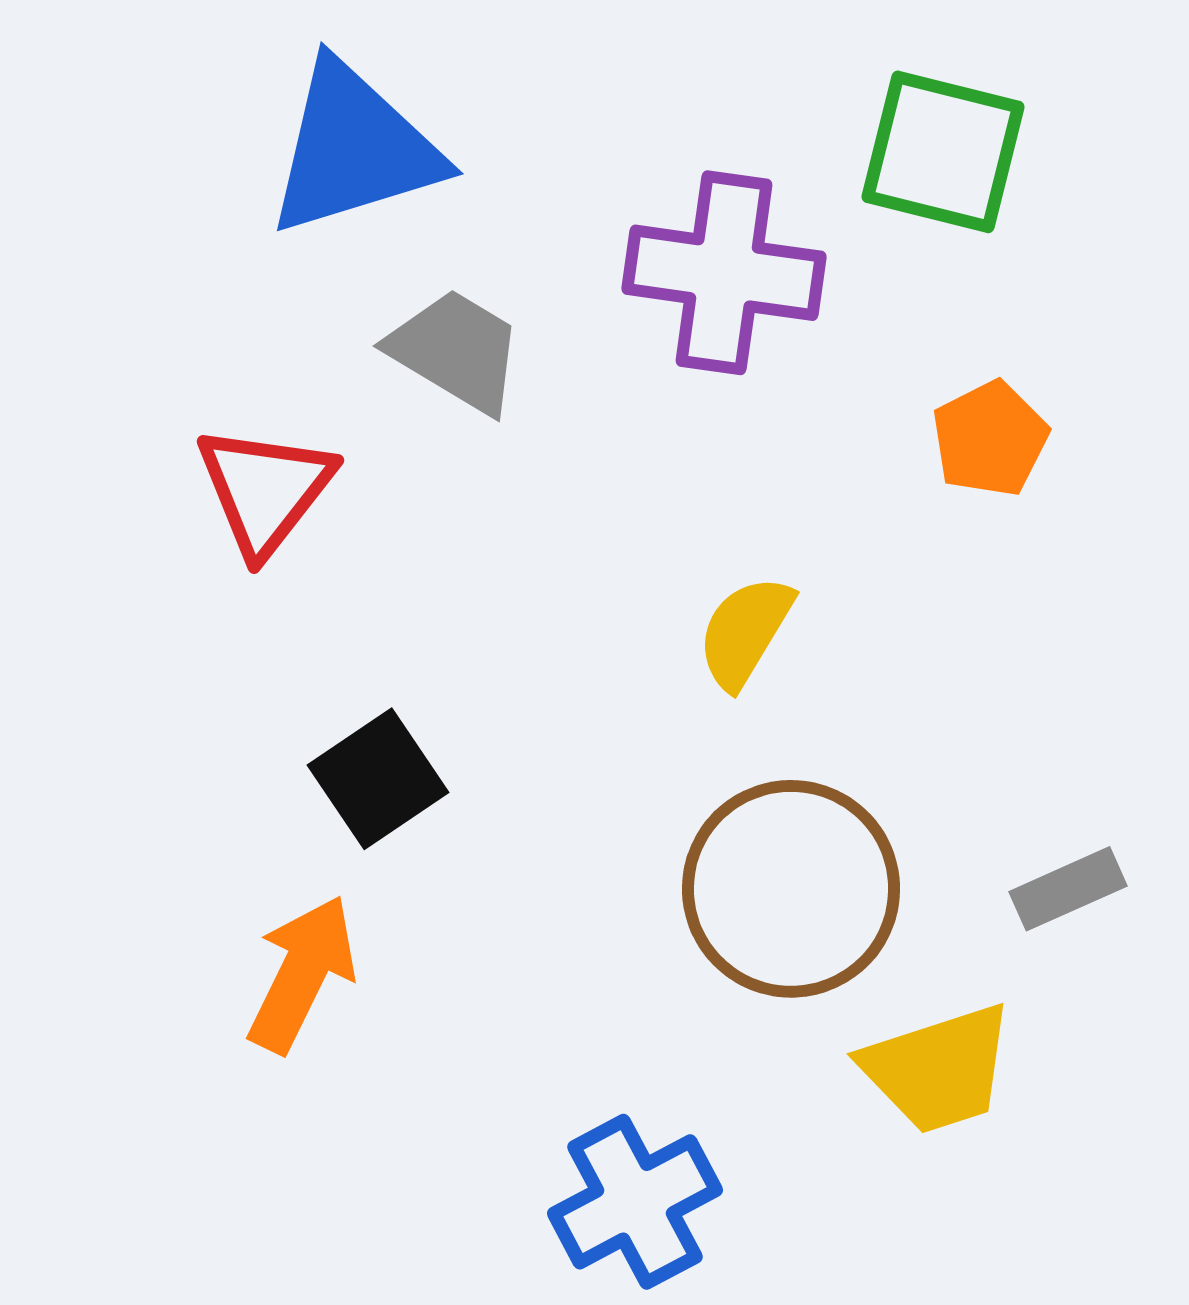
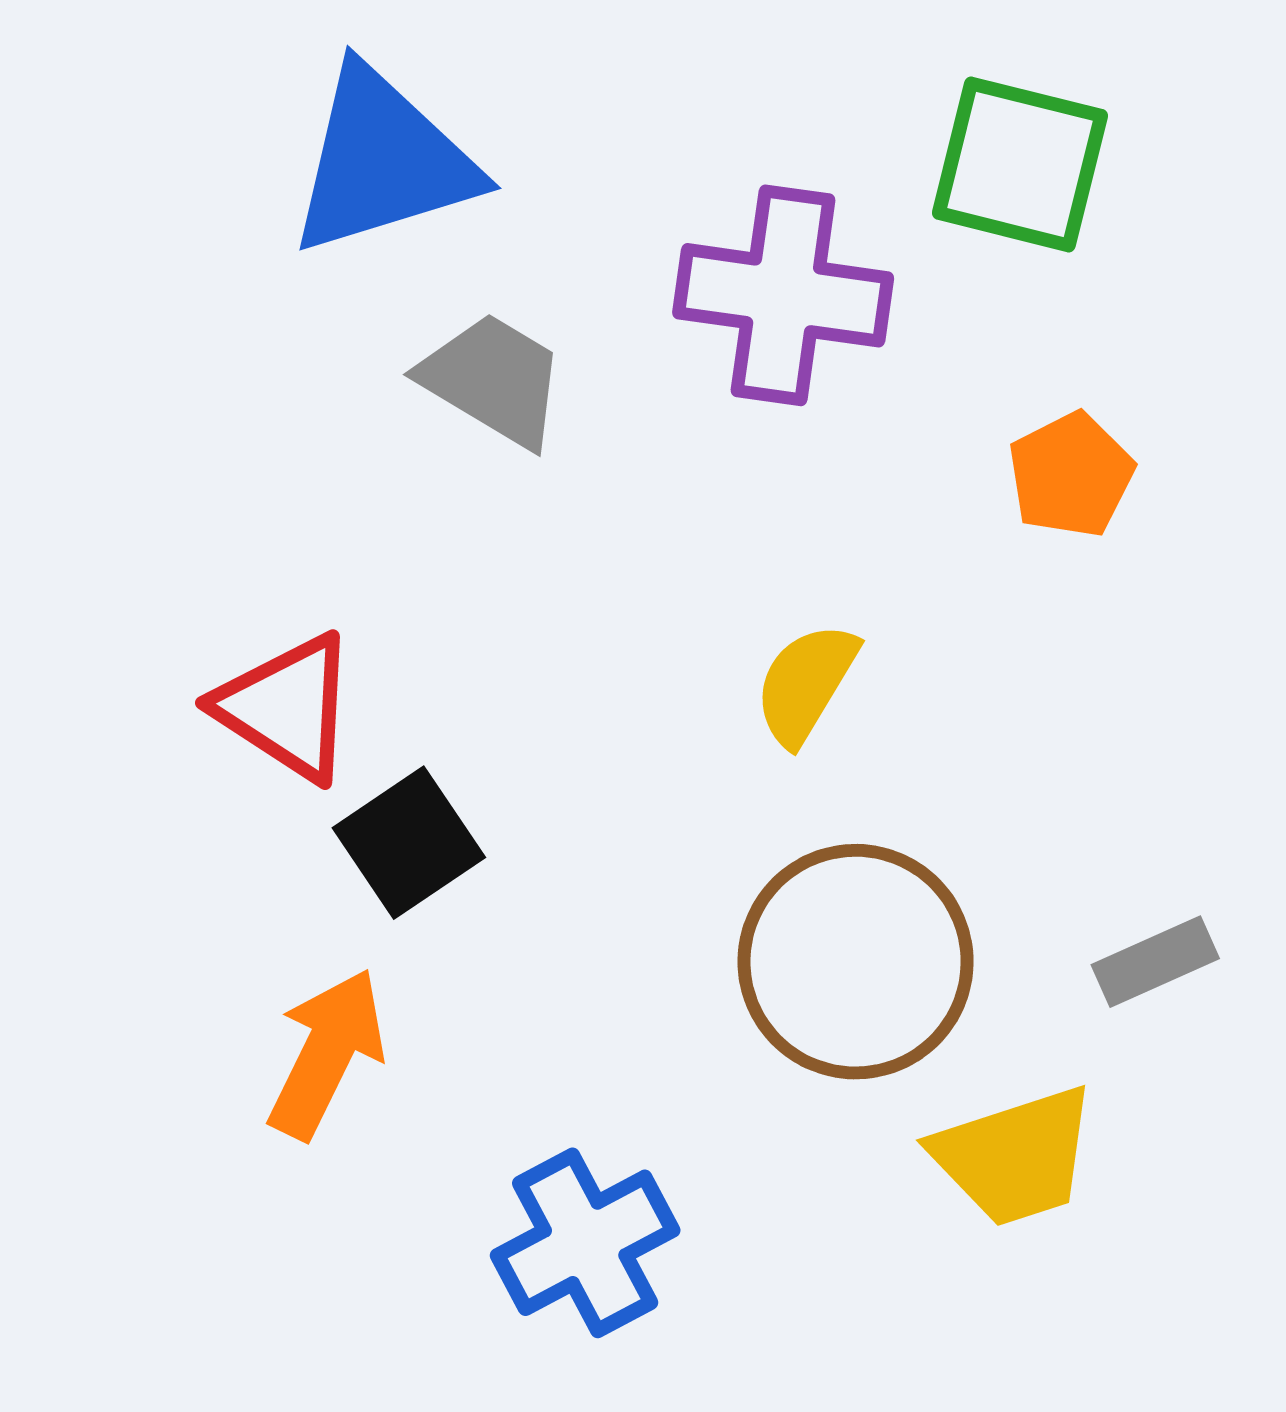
red triangle: (265, 490) -> (287, 707), moved, turned -35
blue cross: (635, 1202) -> (585, 1243), moved

